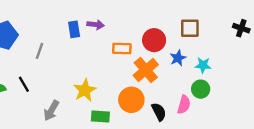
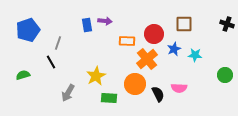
black line: (24, 84) -> (51, 62), moved
green circle: (201, 89) -> (225, 75), moved
pink semicircle: (184, 105) -> (179, 88), turned 77

